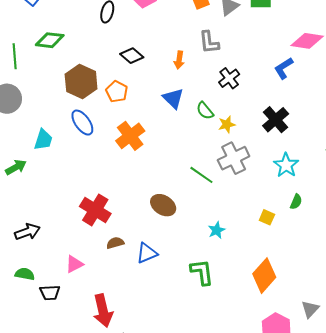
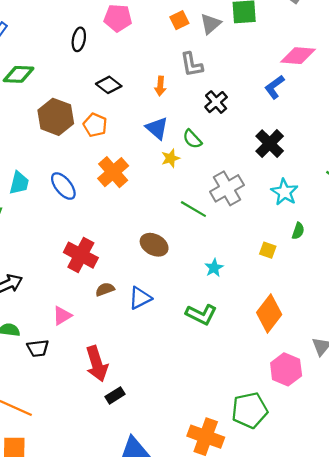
blue ellipse: (82, 123) -> (63, 186), moved
yellow star: (227, 124) -> (171, 158), moved
green L-shape: (202, 272) -> (201, 314), turned 128

